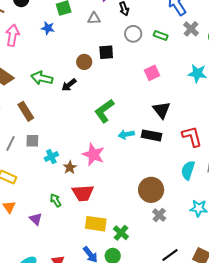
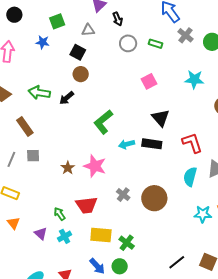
black square: (106, 52) -> (78, 52), moved, turned 35
cyan cross: (51, 157) -> (65, 236), moved
brown star: (70, 167) -> (68, 168), moved
gray cross: (159, 215) -> (123, 195), moved

